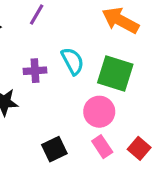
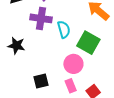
purple cross: (35, 71) -> (41, 18), moved, size x1.5

